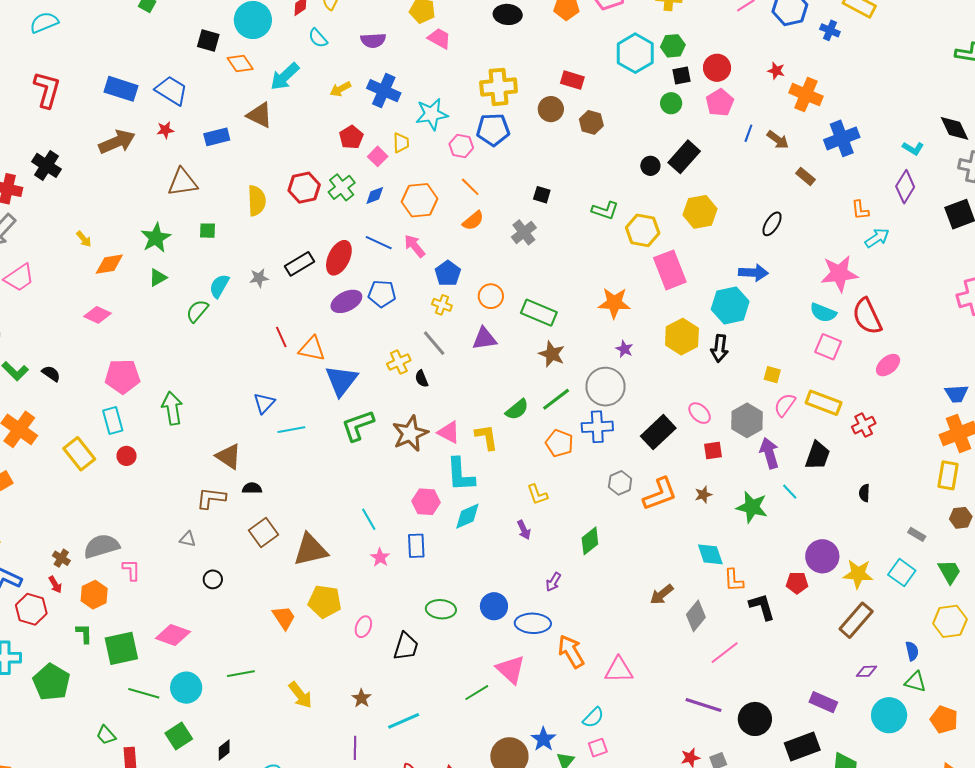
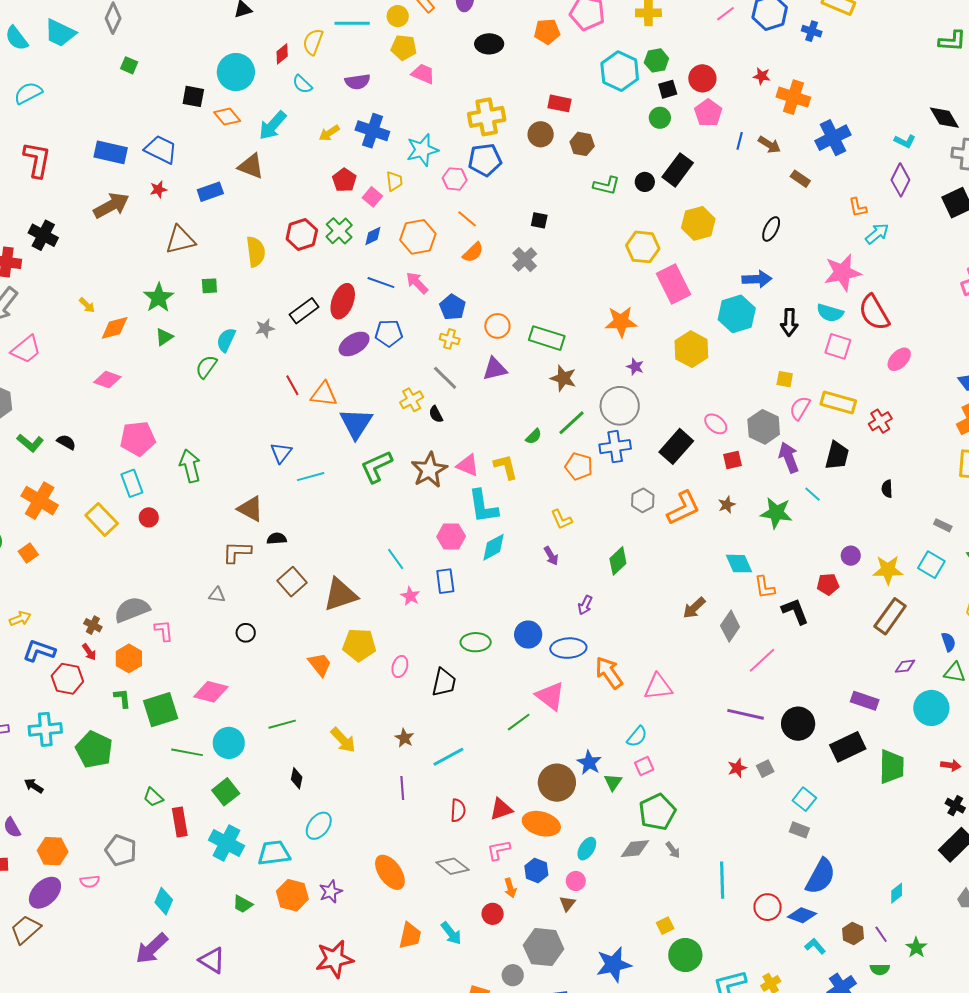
green L-shape: (605, 210) -> (606, 186), moved
black arrow: (720, 348) -> (789, 322), moved
green semicircle: (517, 409) -> (534, 436), size x0.7
purple circle: (822, 556) -> (851, 556), size x0.6
black diamond: (224, 750) -> (297, 778), moved, turned -35

